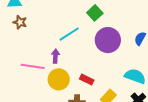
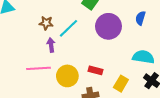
brown star: (20, 22) -> (46, 23), moved
purple arrow: (55, 56) -> (51, 45), moved

